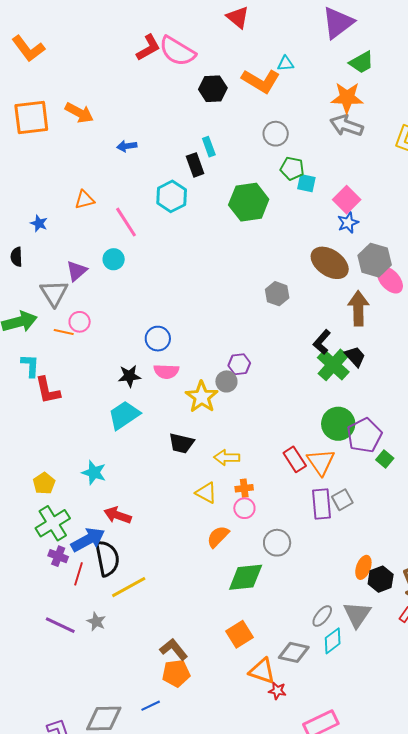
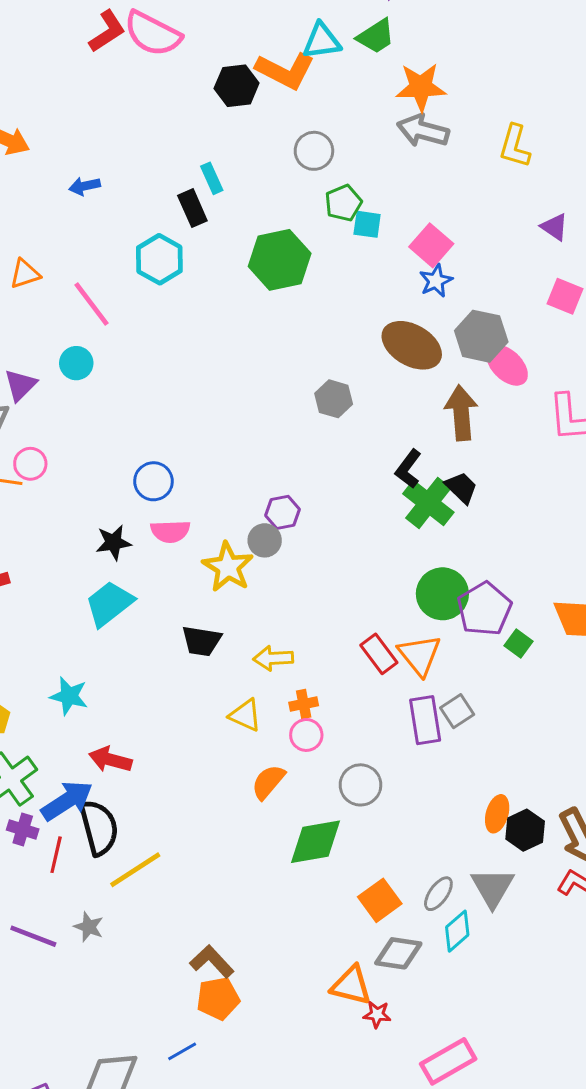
green trapezoid: (361, 62) -> (376, 36), moved
cyan triangle: (286, 64) -> (322, 41), size x1.5
black hexagon: (213, 89) -> (237, 86), moved
green pentagon: (292, 168) -> (343, 203), turned -30
orange square: (239, 634) -> (380, 900), moved

